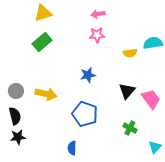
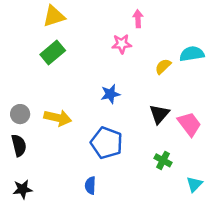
pink arrow: (98, 14) -> (138, 19), moved, turned 96
yellow semicircle: (130, 53) -> (163, 66), turned 144
black star: (18, 137) -> (23, 189), moved

